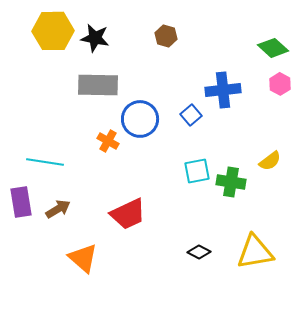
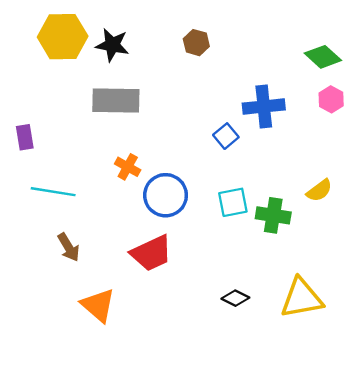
blue circle: (140, 119) -> (166, 195), moved
purple rectangle: (21, 202) -> (25, 137), moved, size x0.7
brown arrow: (58, 209) -> (69, 247), turned 90

